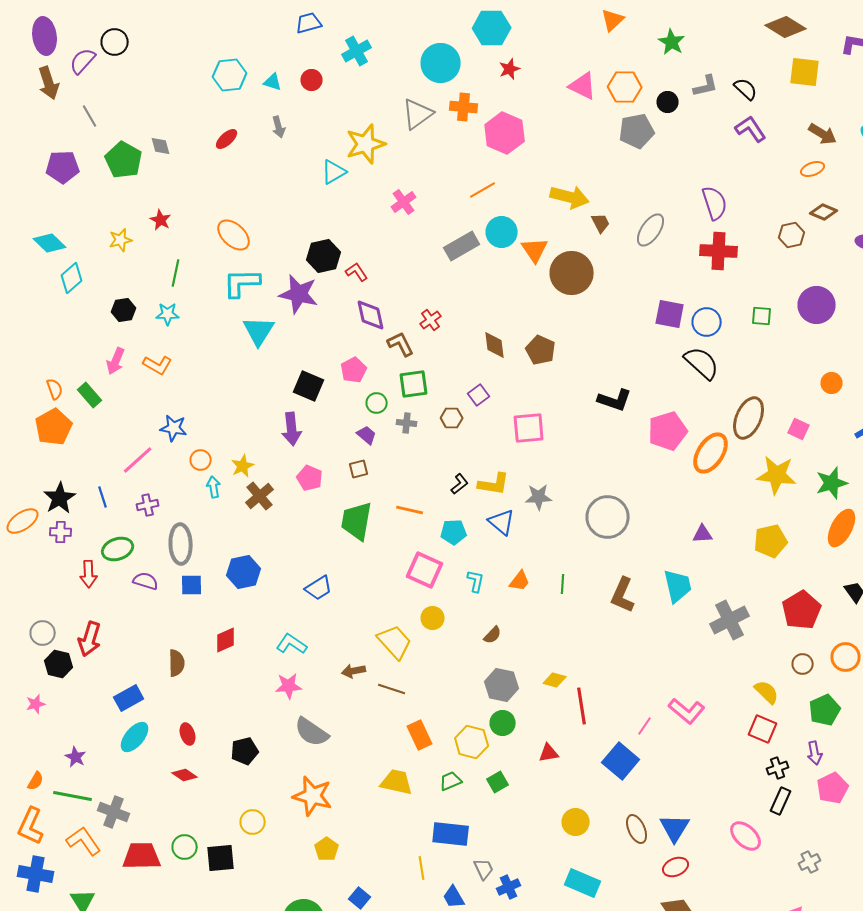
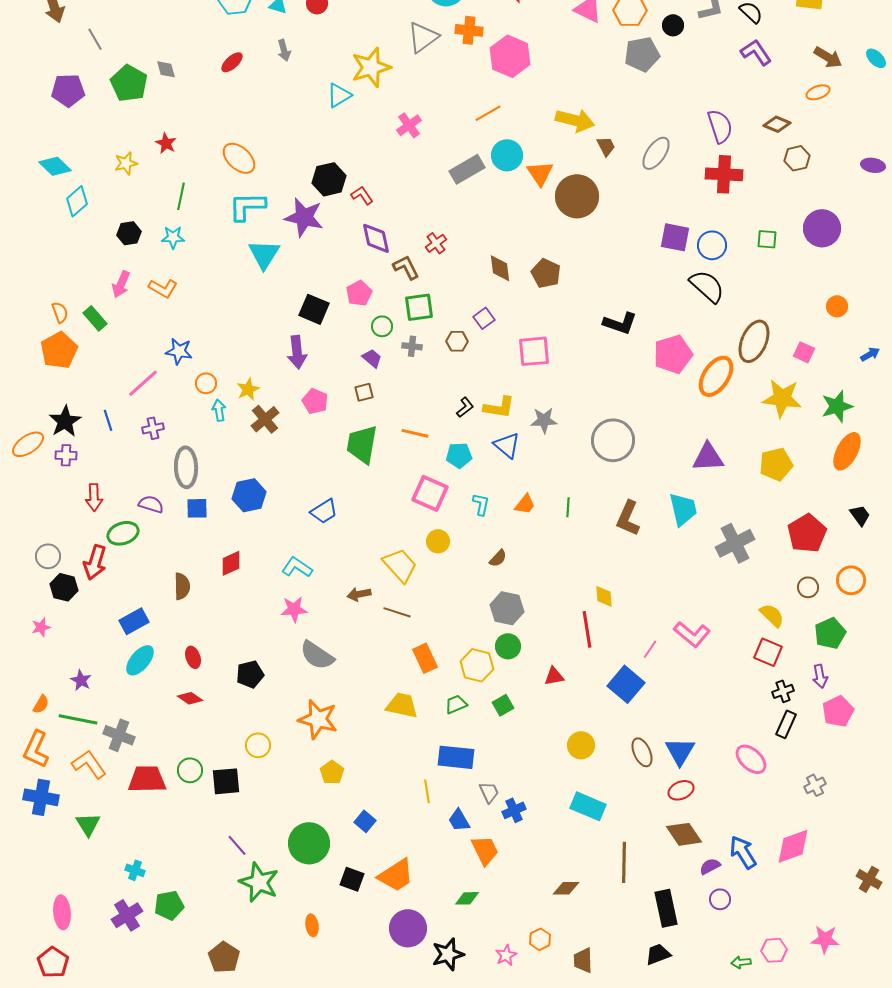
brown diamond: (824, 212) -> (777, 124), moved
purple triangle: (703, 534) -> (708, 457), size x1.6
green ellipse: (118, 549) -> (123, 533), moved
yellow diamond: (555, 680) -> (604, 596), moved, turned 70

